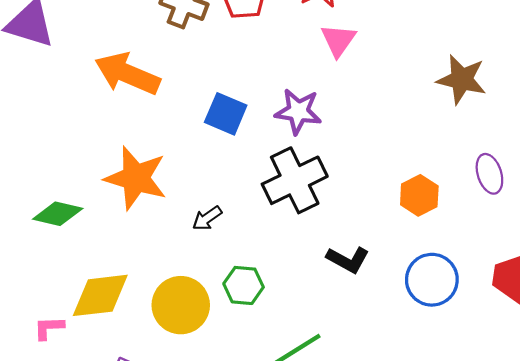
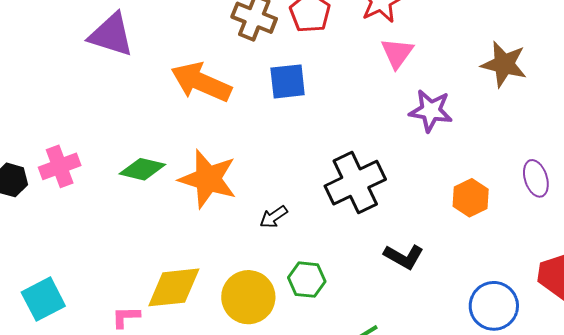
brown star: (462, 79) -> (504, 64), moved
purple star: (298, 111) -> (431, 111), moved
blue square: (226, 114) -> (288, 81), moved, turned -30
green diamond: (58, 214) -> (142, 169), moved
blue circle: (432, 280) -> (494, 306), moved

